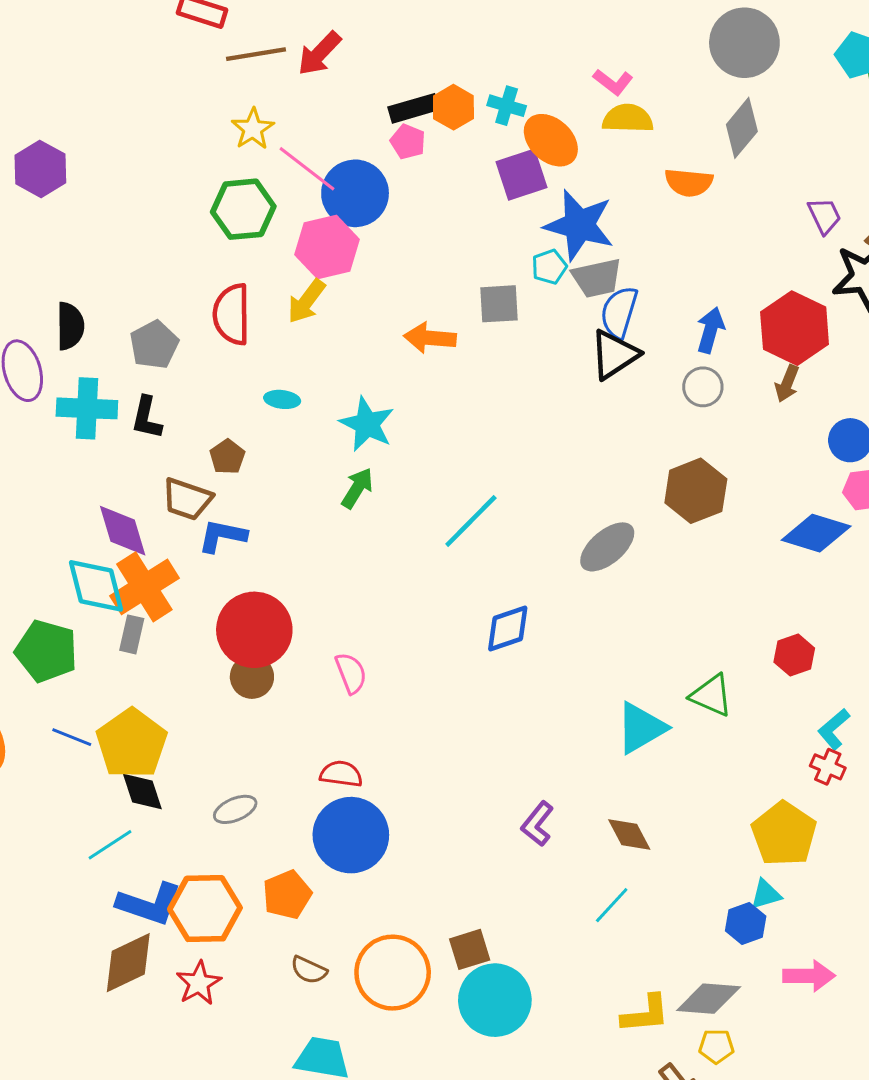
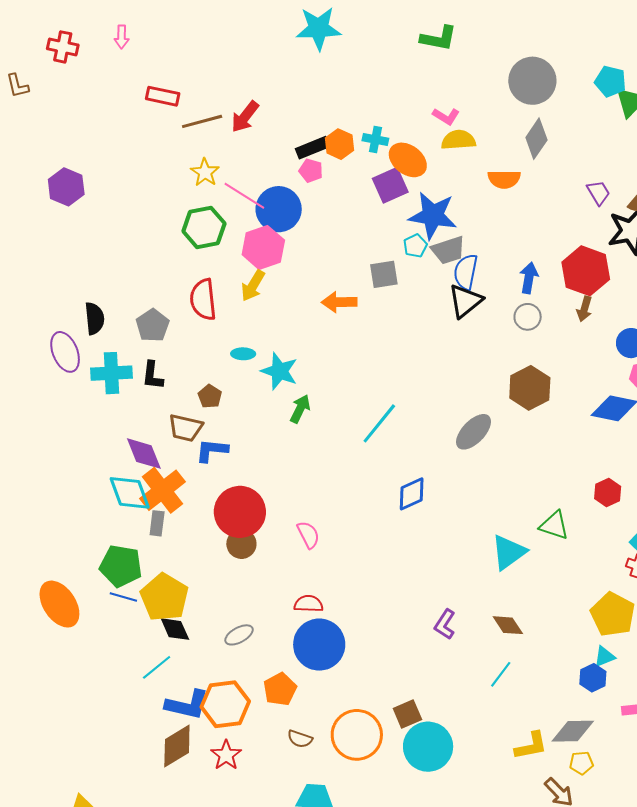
purple hexagon: (40, 169) -> (66, 187), moved
cyan star: (367, 424) -> (279, 371), moved
green pentagon: (46, 651) -> (121, 566), moved

